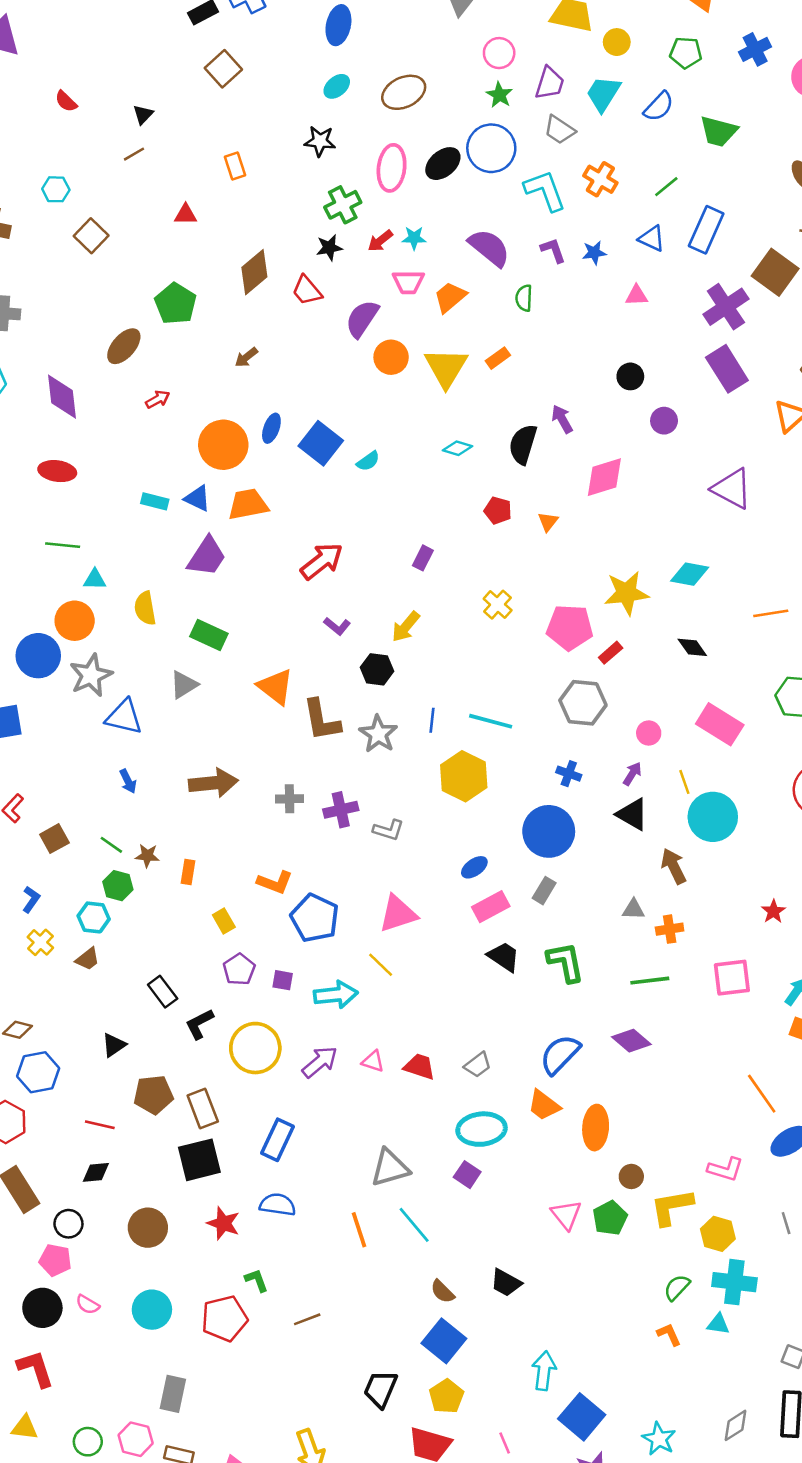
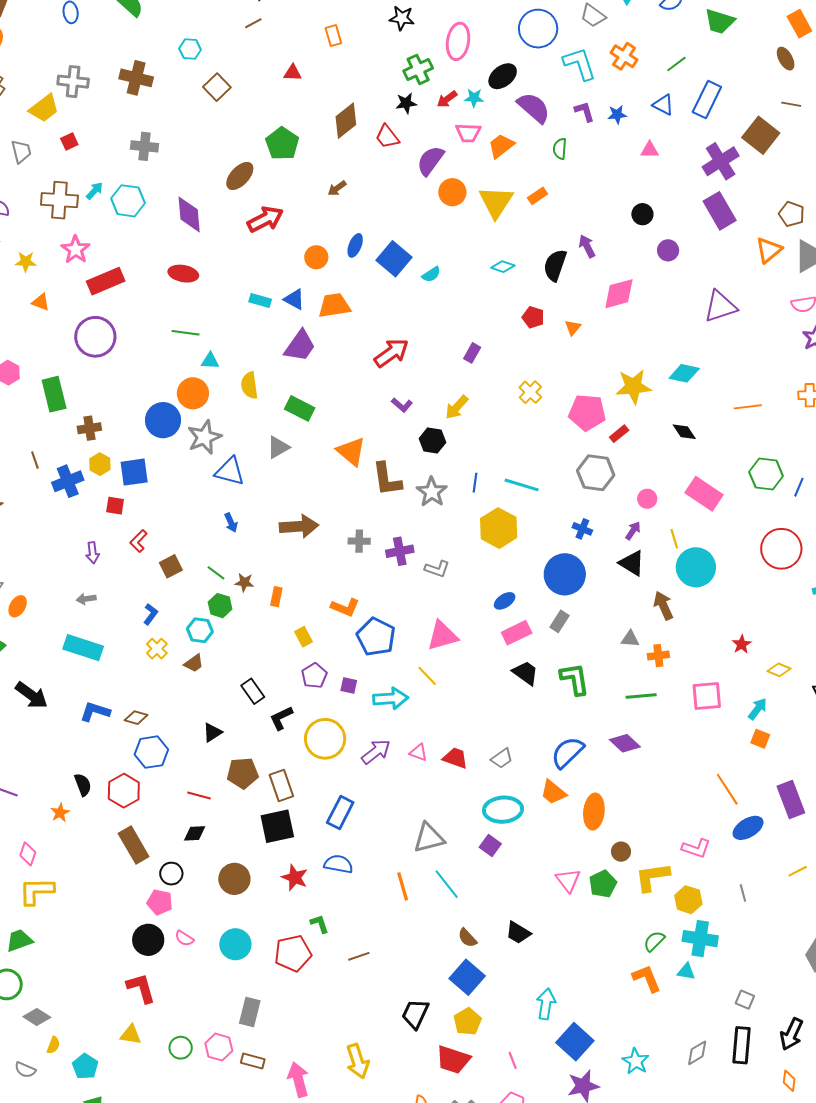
black ellipse: (443, 164) -> (503, 76), moved
red arrow: (158, 399) -> (265, 219), size x1.8
orange circle: (223, 445) -> (316, 257), size x0.6
purple triangle: (732, 489) -> (720, 306), turned -48
orange L-shape: (669, 1334) -> (647, 978), size x1.5

